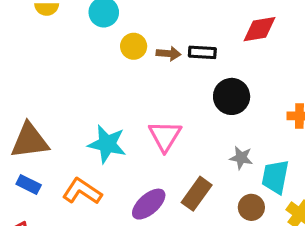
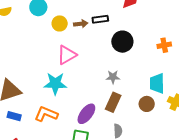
pink triangle: (165, 136) -> (67, 55), moved, turned 40
gray star: (241, 158) -> (113, 77), moved

